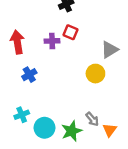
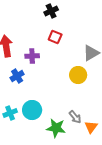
purple cross: (52, 41) -> (32, 56), moved
cyan circle: (44, 128) -> (32, 110), moved
green star: (72, 131) -> (56, 128), turned 30

